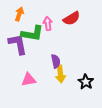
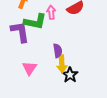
pink triangle: (29, 80) -> (29, 68), turned -49
black star: (86, 82) -> (70, 75), moved

